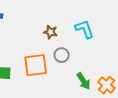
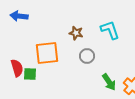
orange square: (36, 65) -> (47, 53), moved

